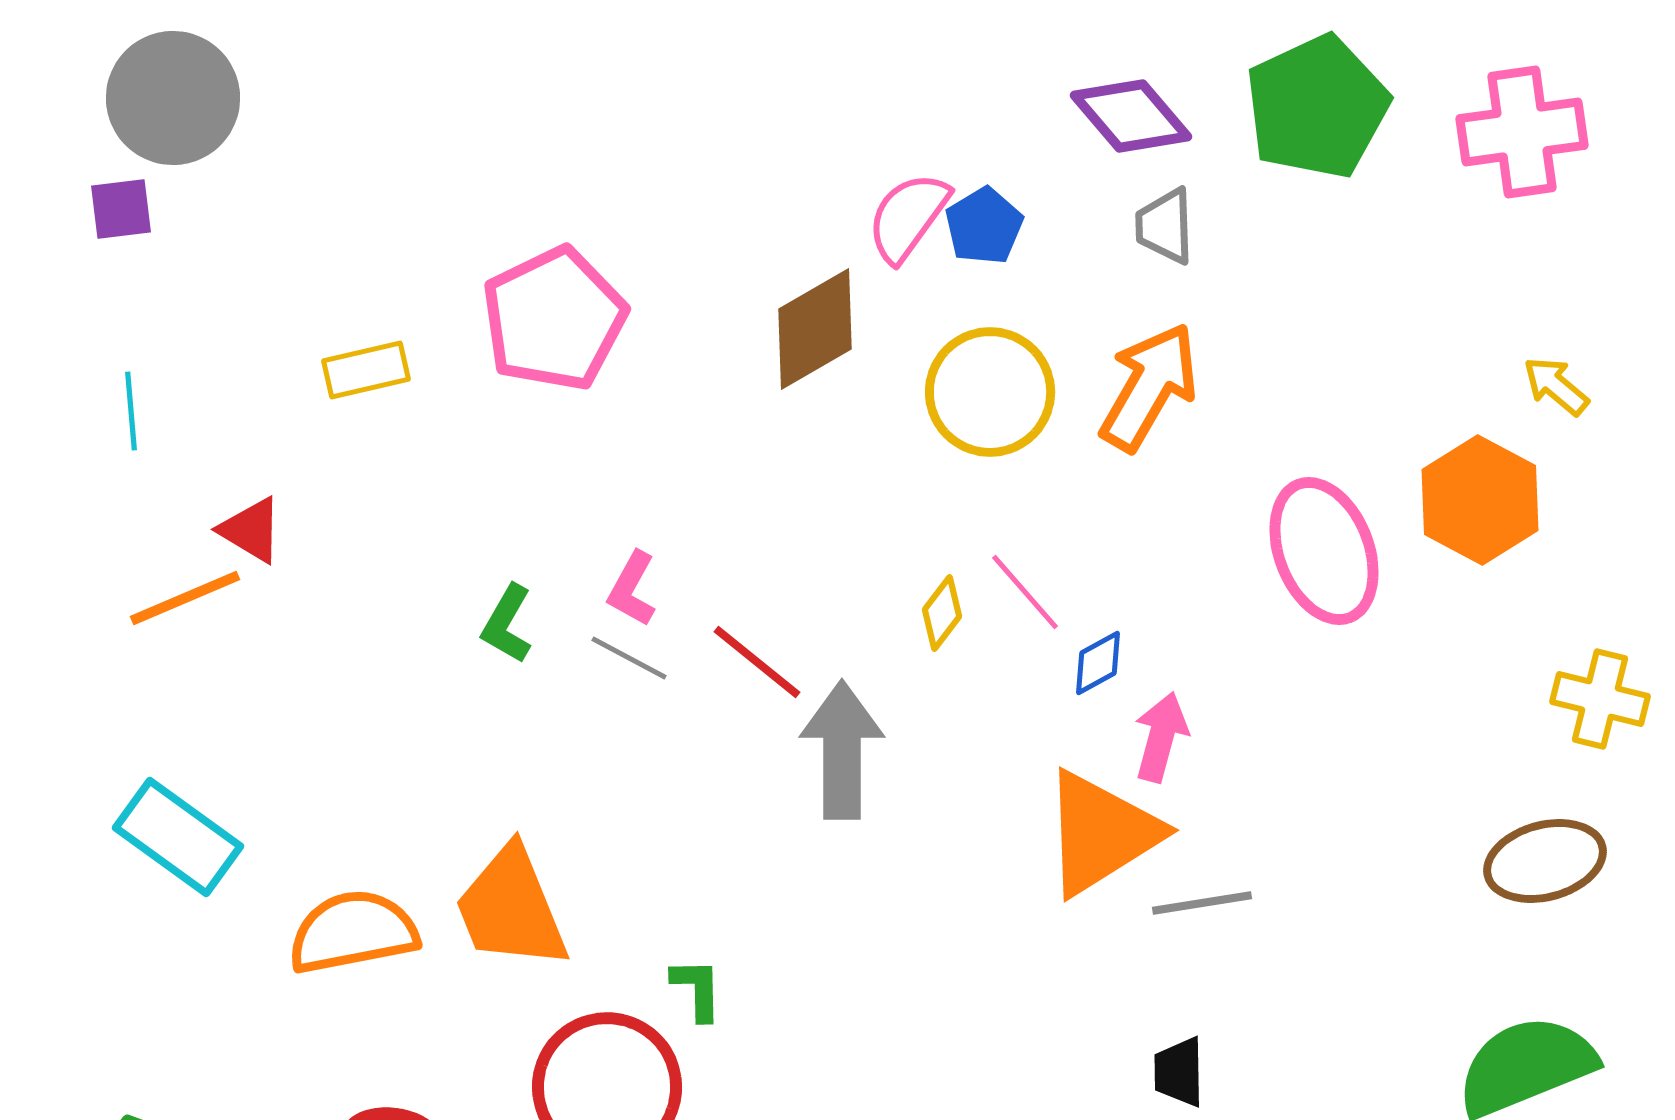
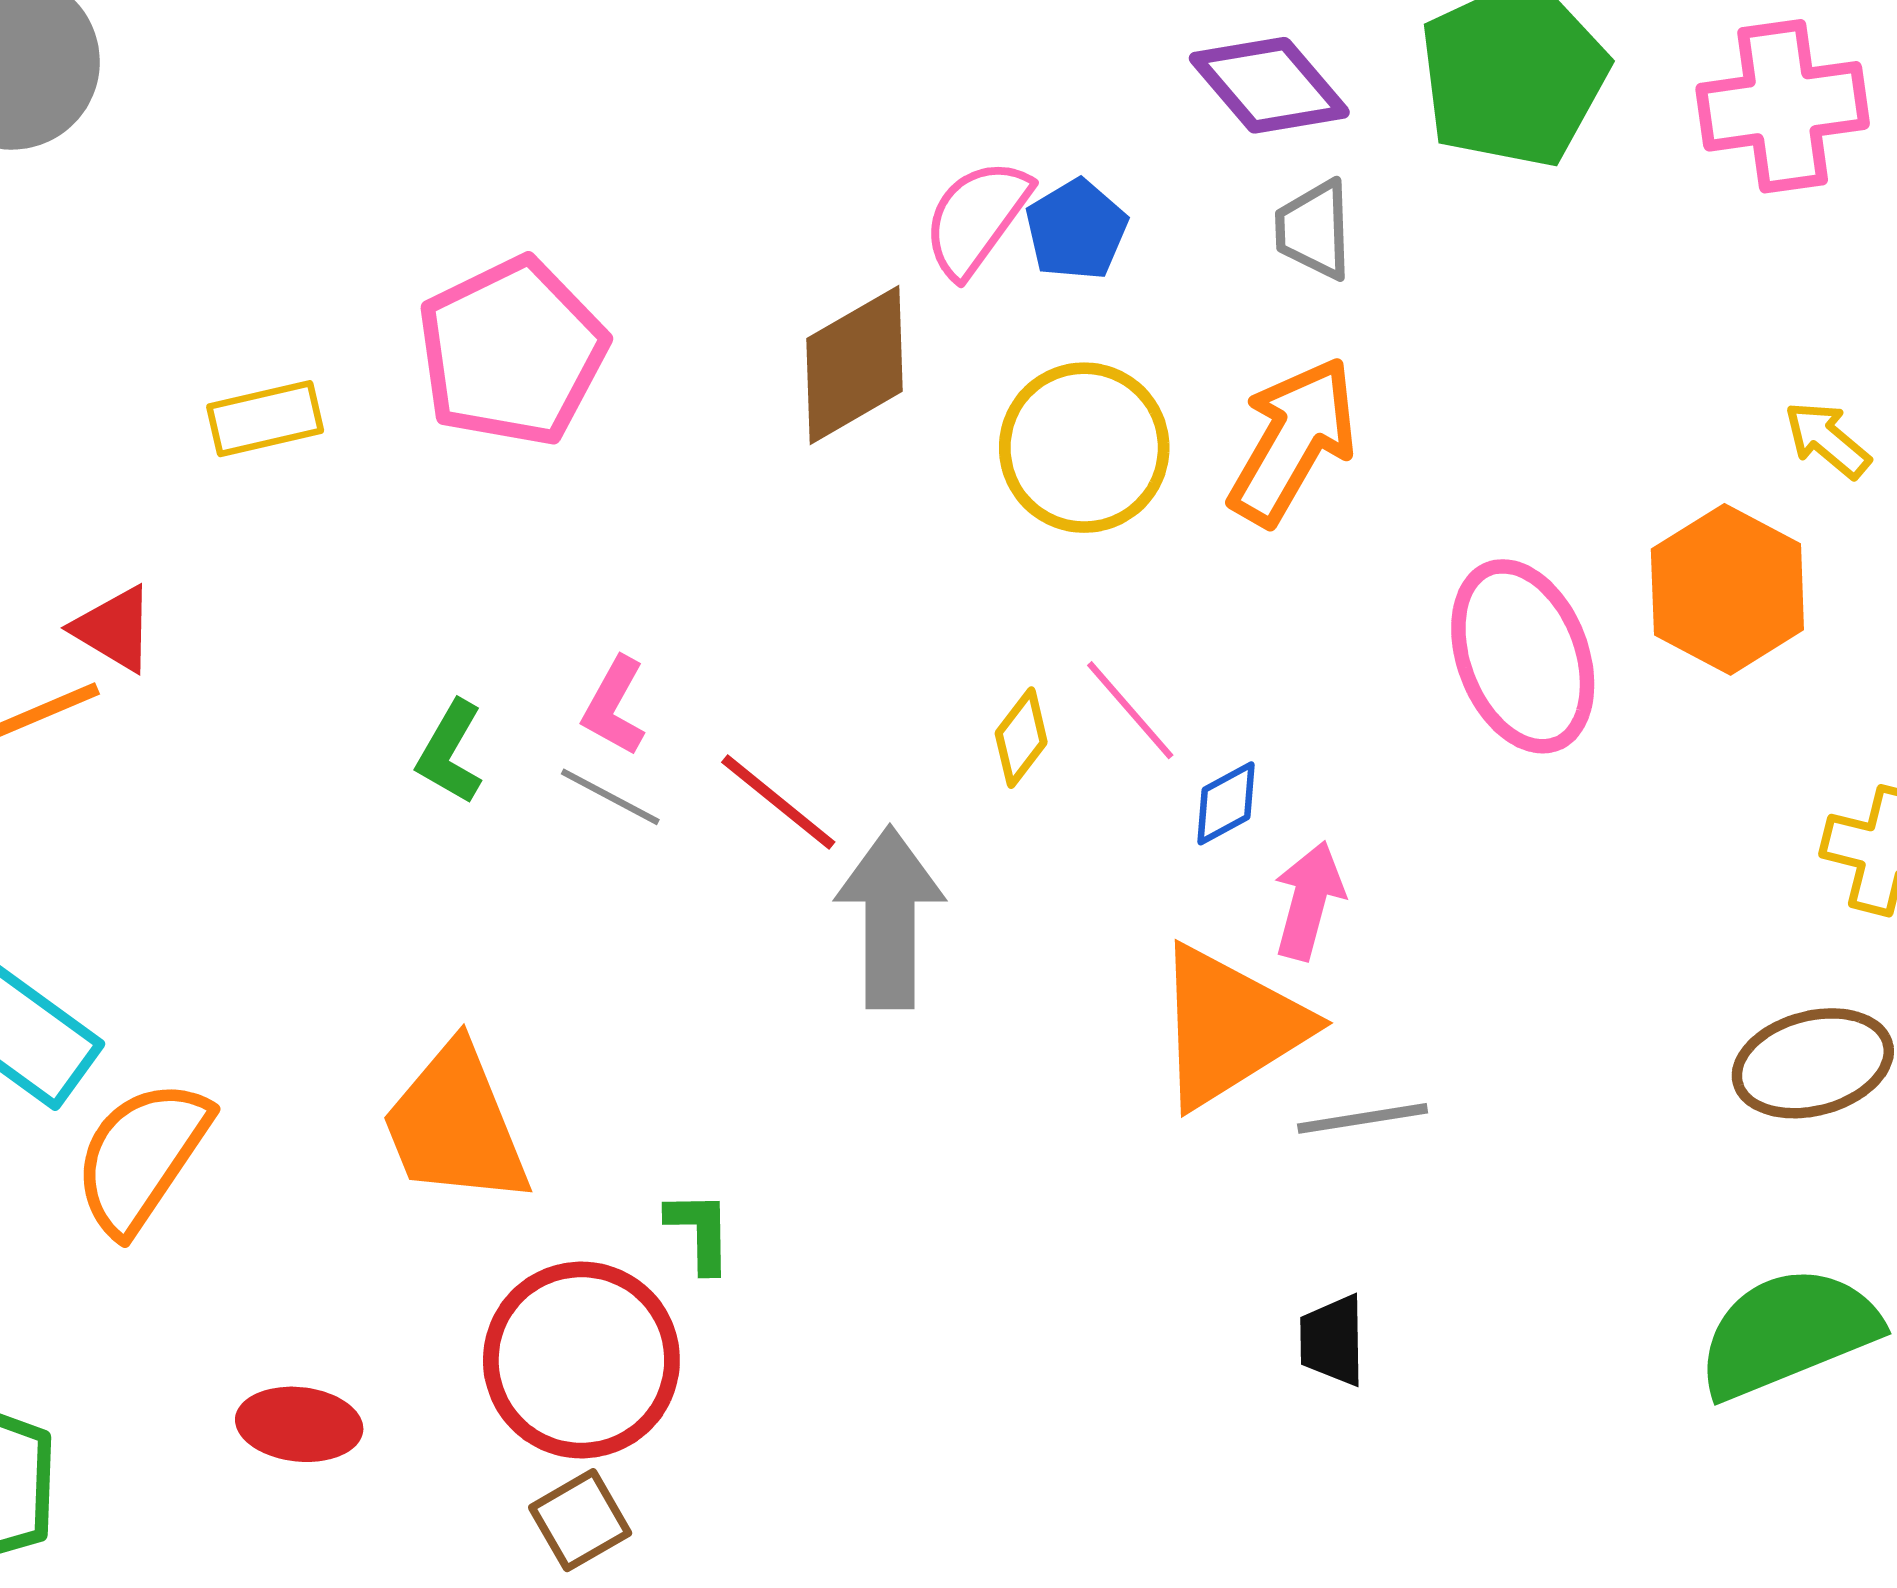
orange semicircle: (353, 932) -> (142, 1157), moved, turned -45

